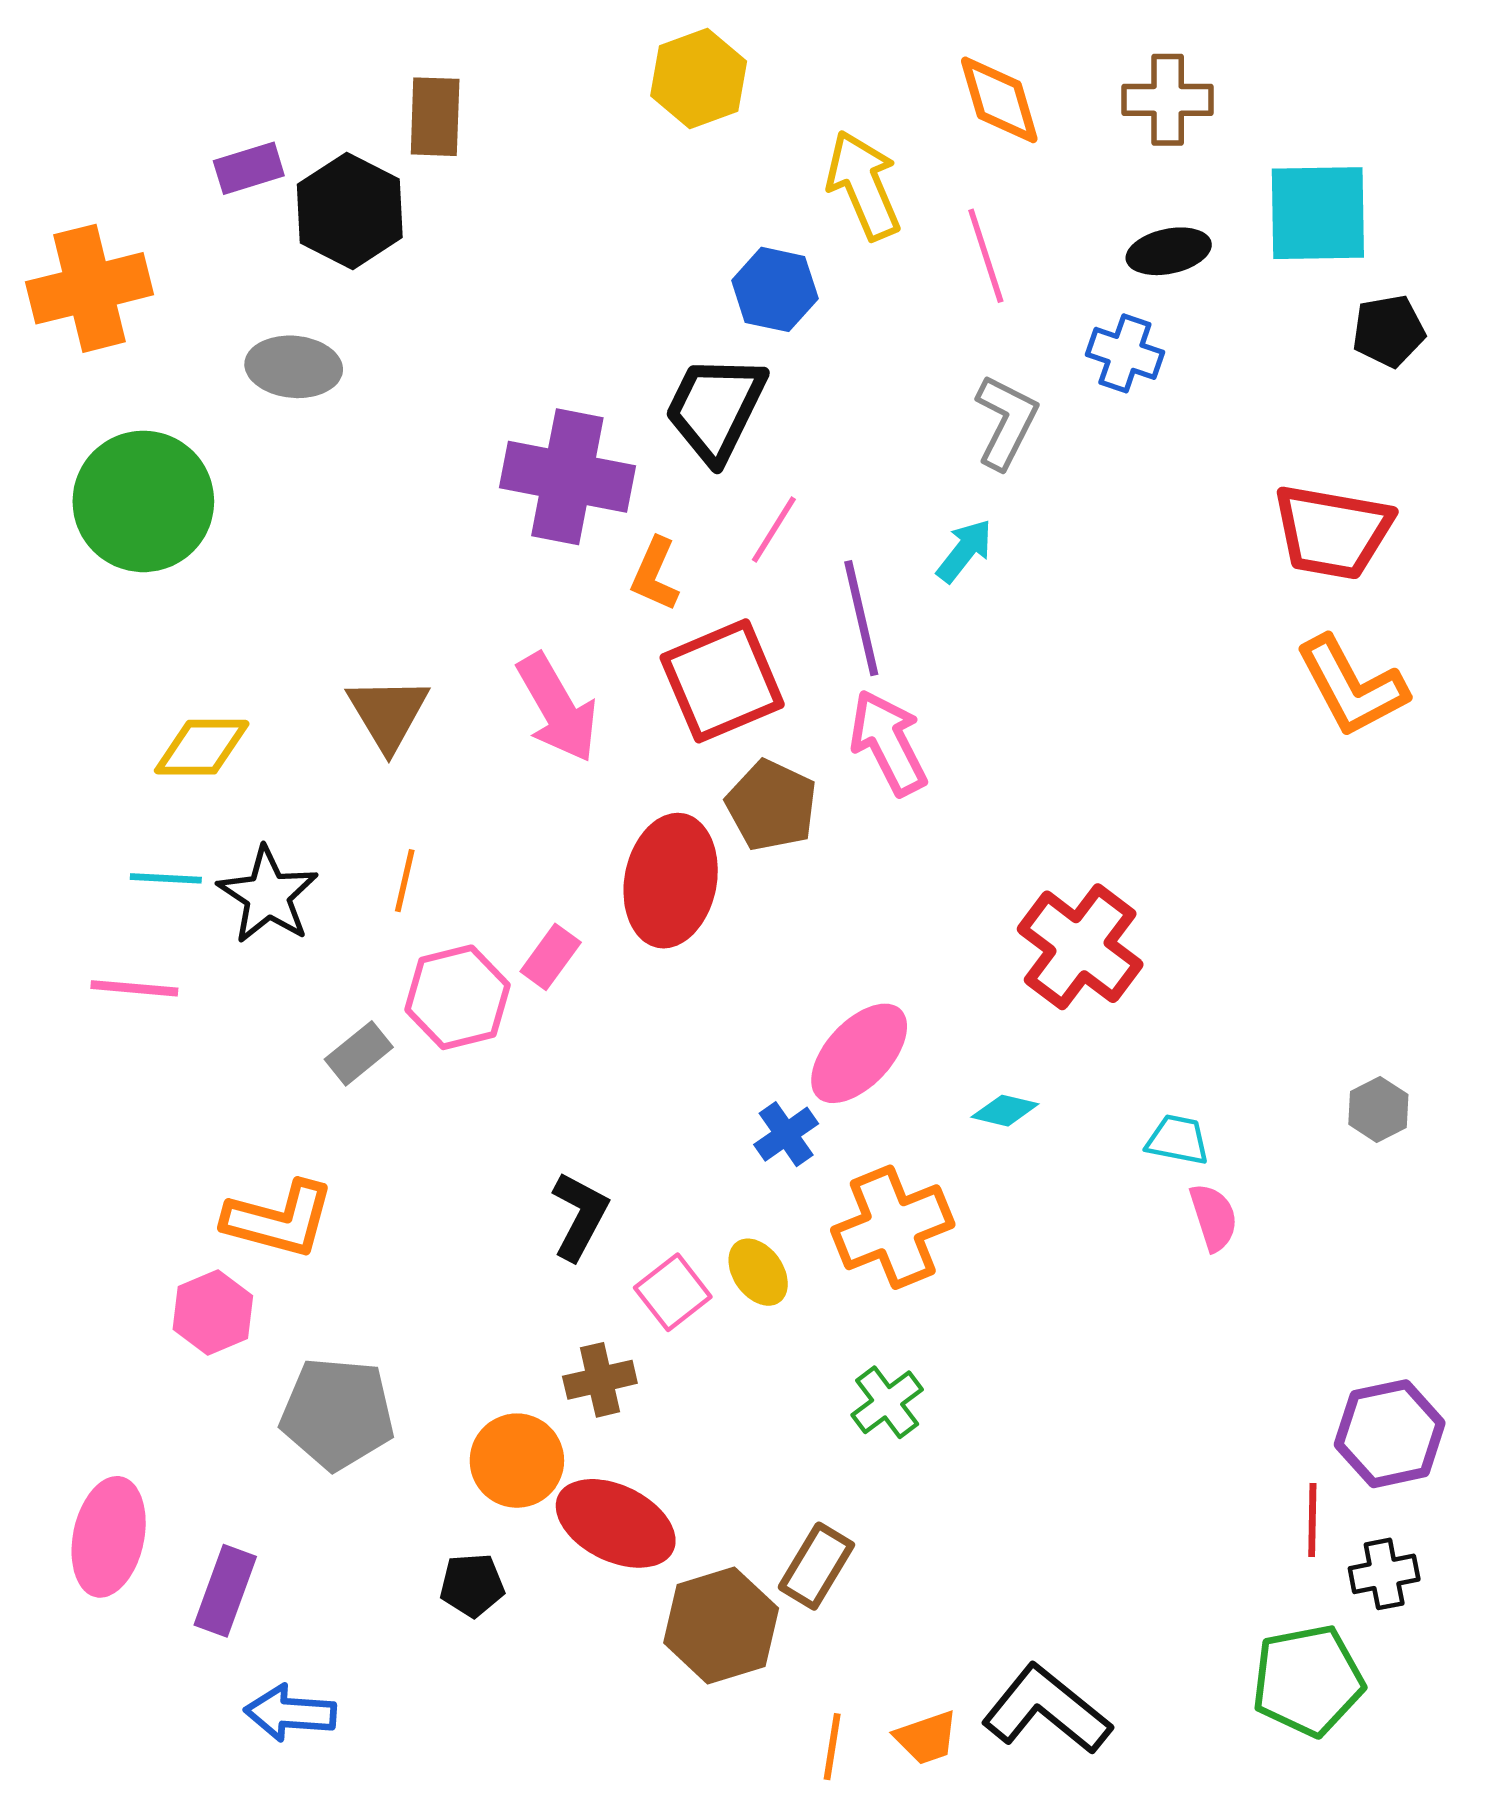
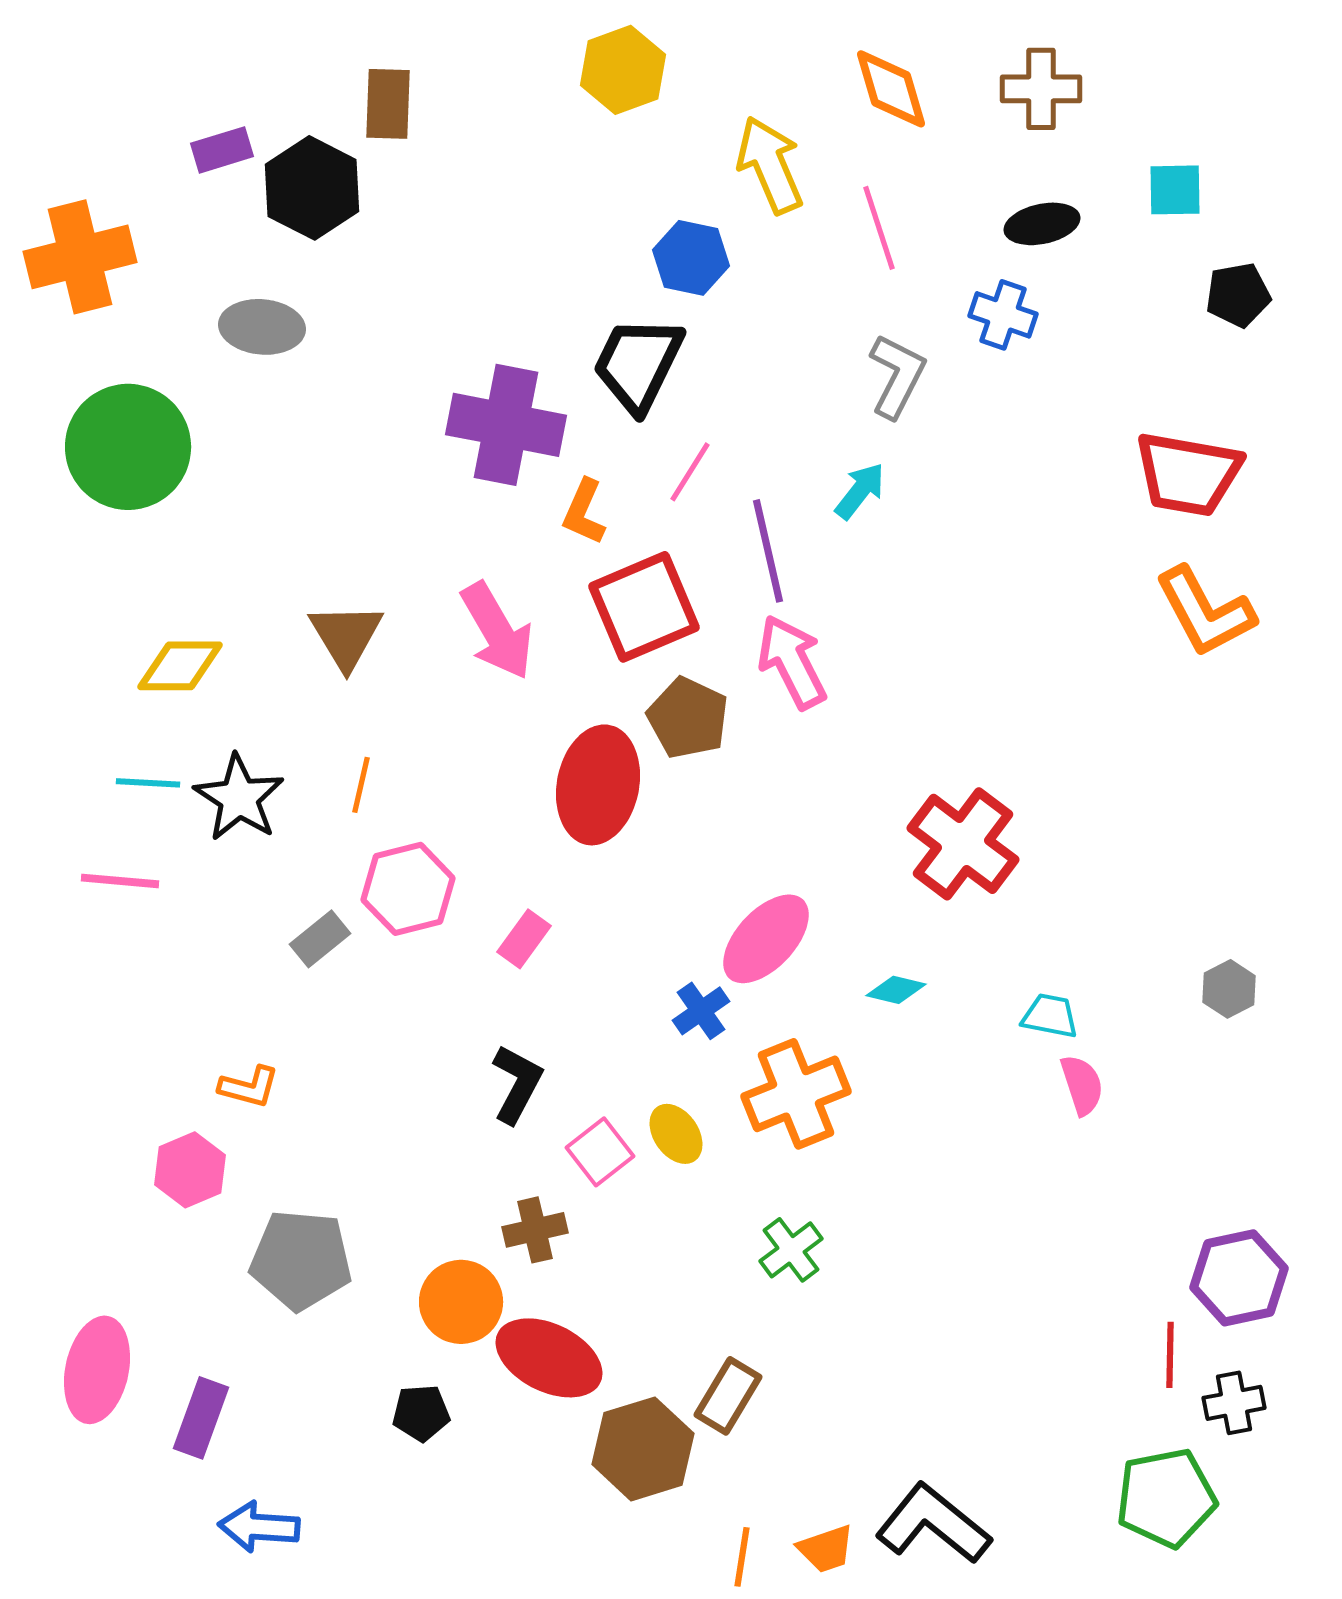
cyan square: (1318, 213) -> (1175, 190), size x0.6
pink rectangle: (551, 957) -> (524, 939), moved
orange L-shape: (279, 1219) -> (249, 1087), size x0.6

